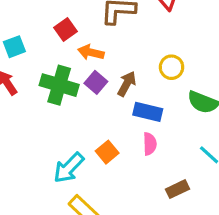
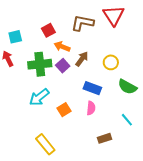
brown arrow: (127, 84) -> (82, 59), moved
green cross: (59, 85) -> (40, 64), turned -30
cyan arrow: (69, 168) -> (39, 97), moved

